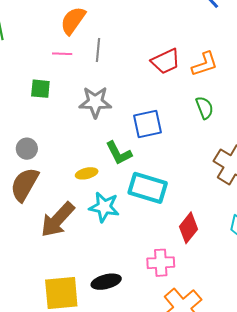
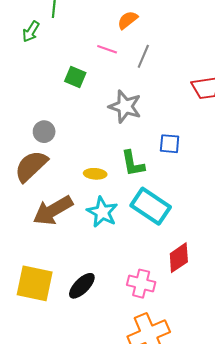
orange semicircle: (73, 21) -> (128, 20), size x0.7
blue square: (147, 124) -> (170, 144), size x0.7
black ellipse: (106, 282) -> (82, 286), turned -48

